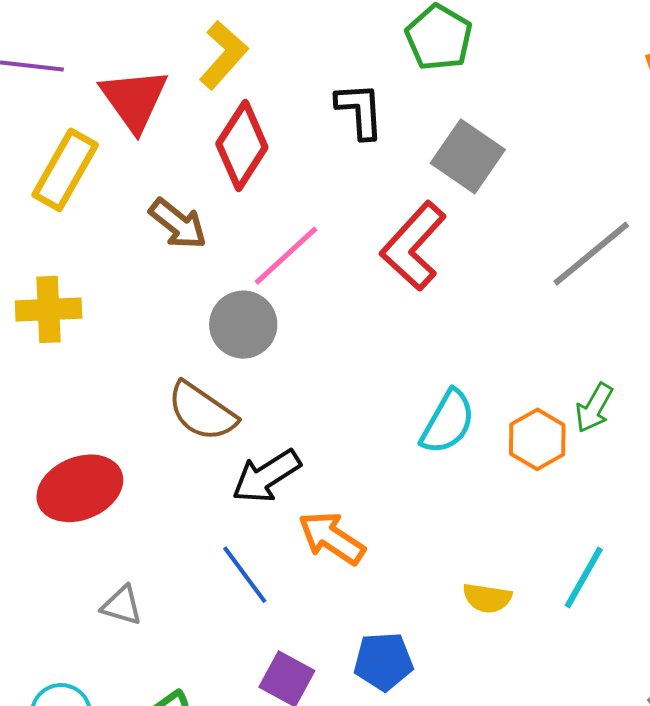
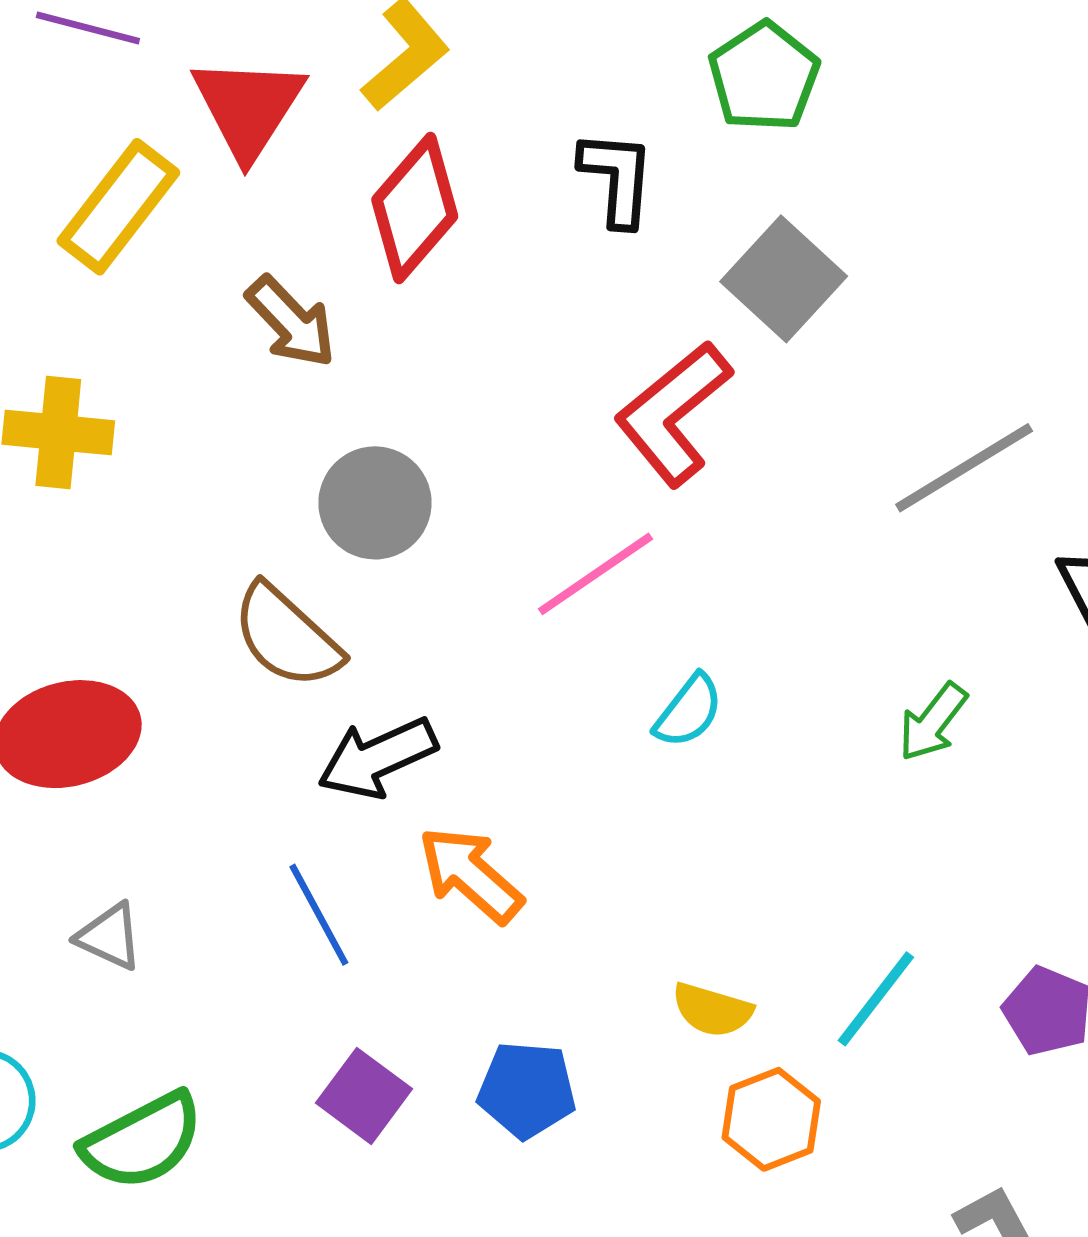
pink line: (286, 256) -> (596, 574), moved
cyan semicircle: (448, 422) -> (689, 711), size x0.7
orange hexagon: (537, 439) -> (771, 1119), moved

